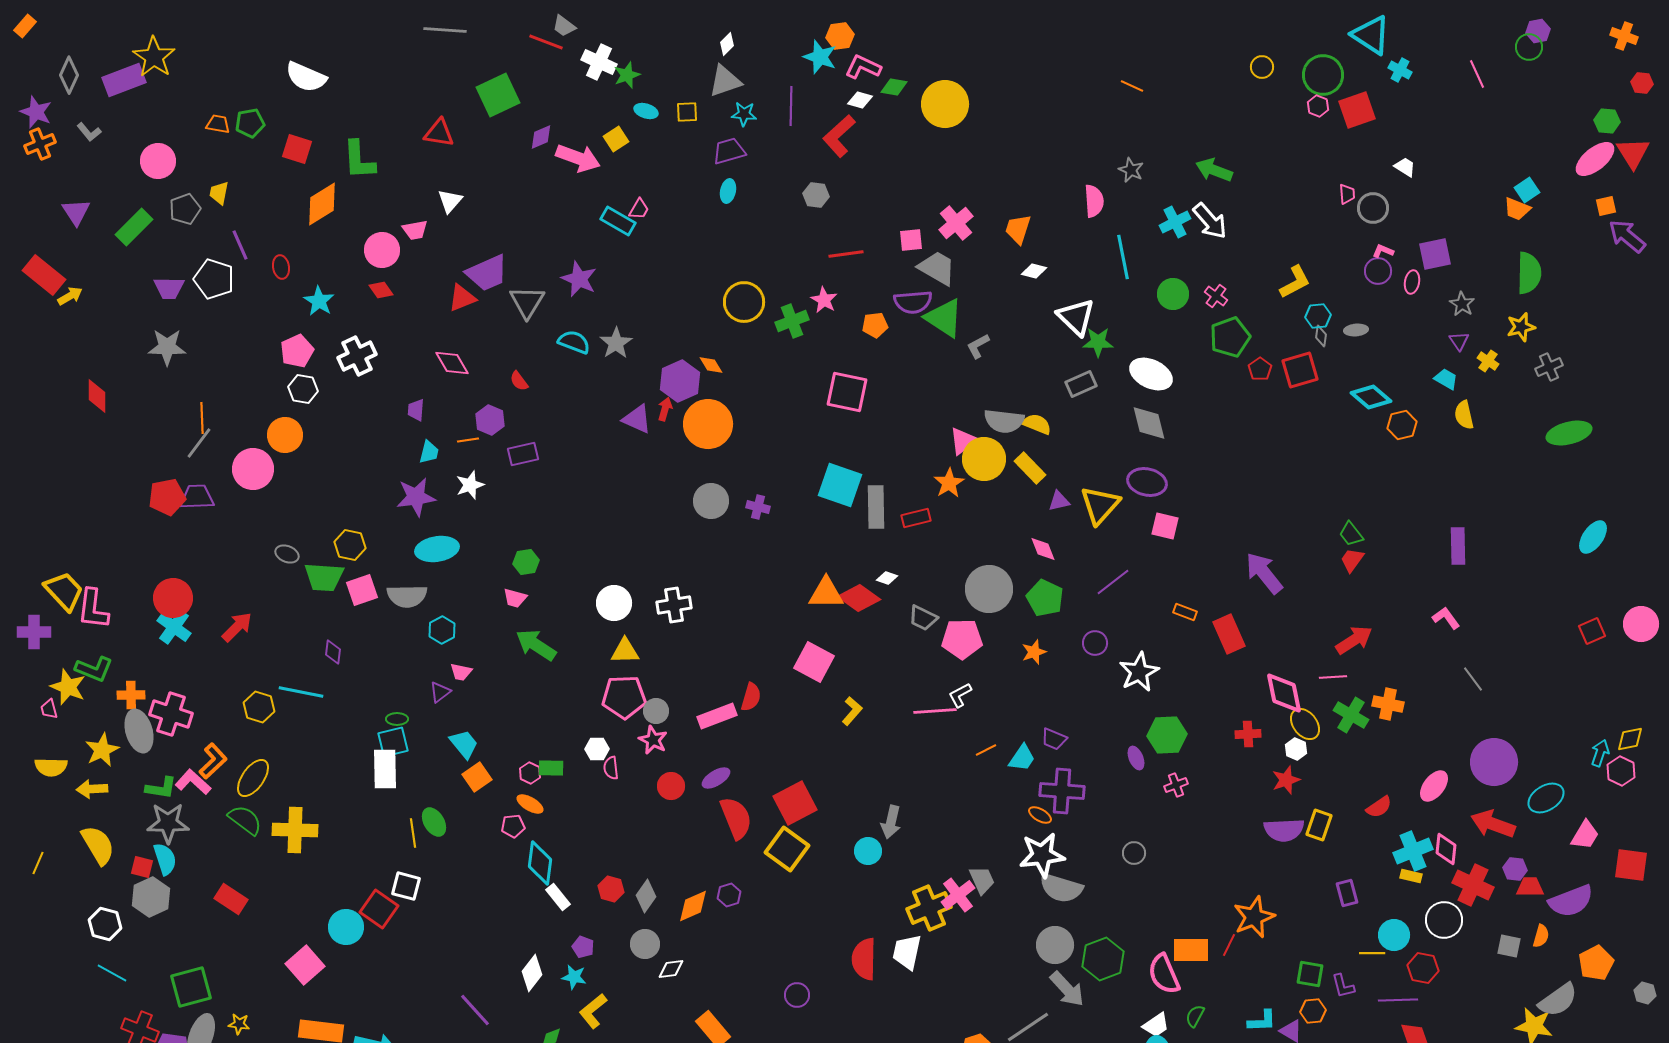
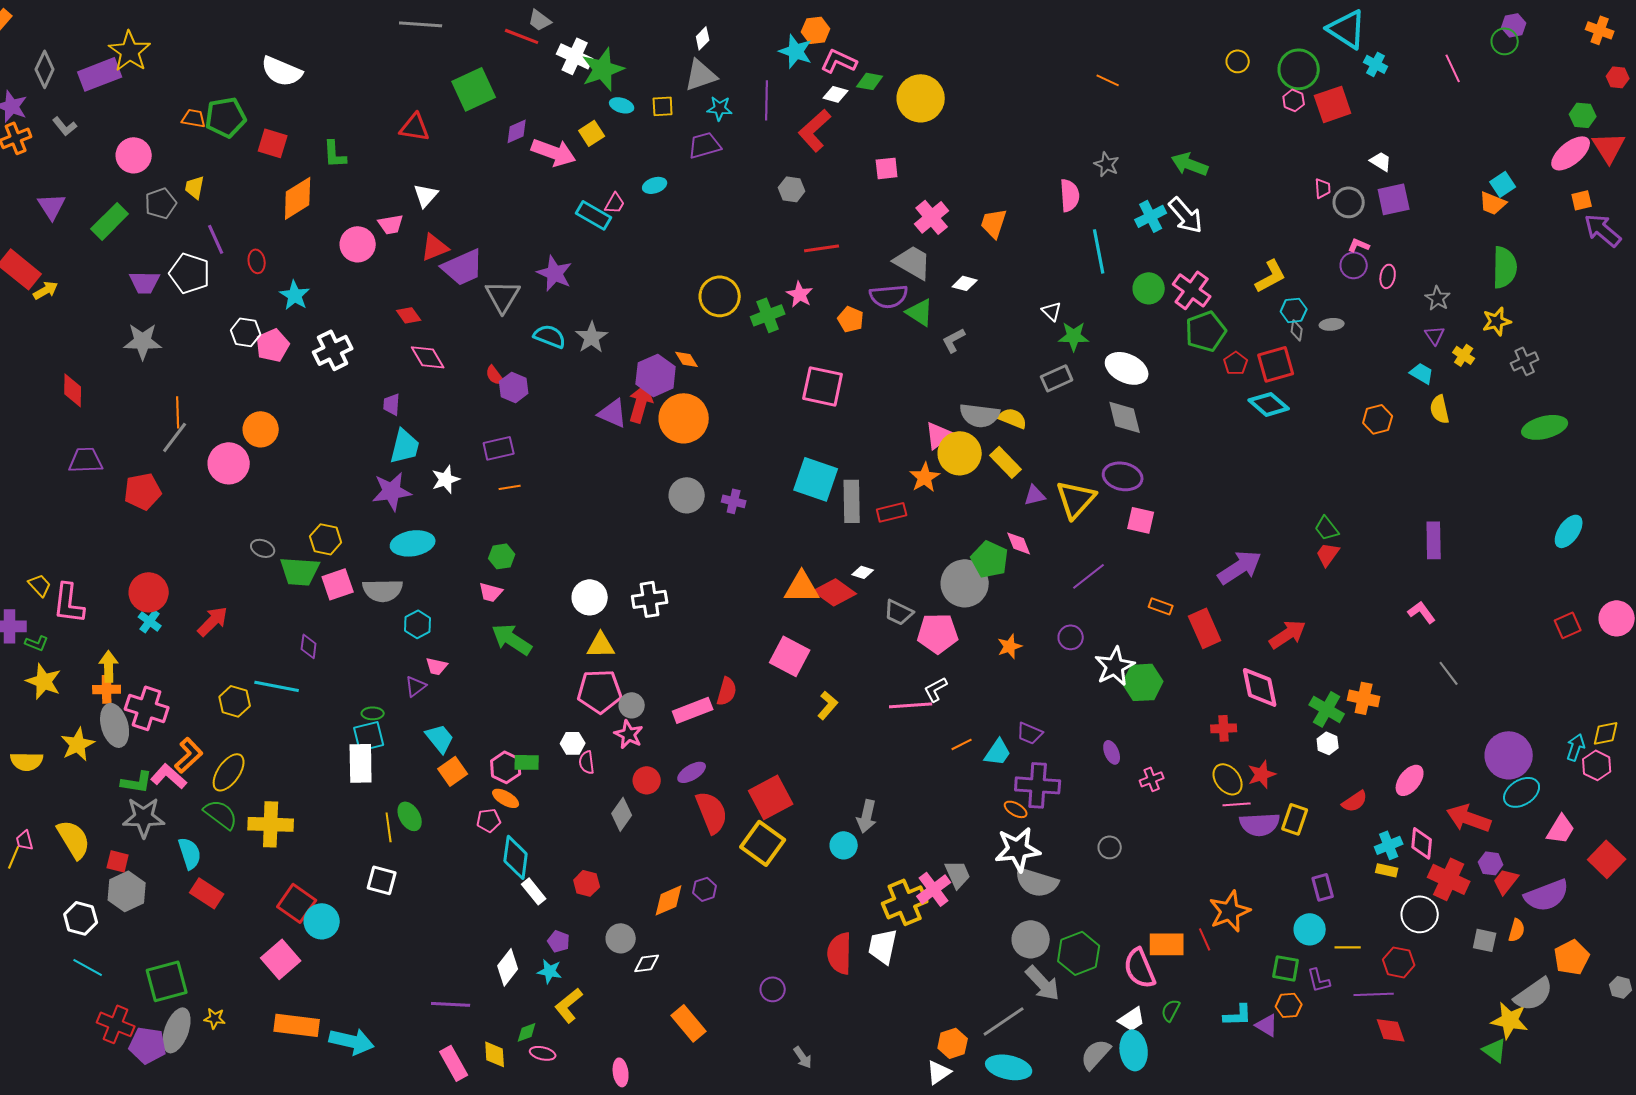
green star: (627, 75) -> (603, 69), size x1.6
green pentagon: (250, 123) -> (226, 117), size x1.4
green L-shape: (359, 160) -> (335, 154), size x0.7
cyan ellipse: (728, 191) -> (655, 185), moved, turned 60
pink square: (911, 240) -> (887, 168), moved
purple square: (1435, 254) -> (1394, 199), moved
white diamond: (1034, 271) -> (965, 283), moved
red diamond: (381, 290) -> (409, 315), moved
pink cross: (1216, 296) -> (1192, 290), size x1.6
red triangle: (462, 298) -> (435, 247), moved
white triangle: (1076, 317) -> (1052, 311), size x0.5
green triangle: (944, 318) -> (920, 312), size x0.7
orange pentagon: (875, 325) -> (851, 319), turned 30
white hexagon: (303, 389) -> (246, 332), moved
cyan diamond: (1371, 397) -> (1269, 404), moved
red arrow: (665, 409) -> (641, 403), size x1.6
purple hexagon: (490, 420) -> (514, 387), moved
orange line: (468, 440) -> (510, 487), moved
cyan trapezoid: (429, 452) -> (405, 446), size x1.5
purple trapezoid: (197, 497) -> (86, 460), moved
purple arrow: (1264, 573) -> (1240, 567), turned 96
yellow trapezoid: (64, 591) -> (40, 585), size x0.6
green pentagon: (1045, 598) -> (990, 559), moved
cyan cross: (174, 627) -> (150, 621), size x0.7
red arrow: (1354, 640) -> (1288, 634), moved
green L-shape: (94, 669) -> (37, 643), moved, size x0.6
pink line: (1333, 677) -> (1237, 804), moved
pink trapezoid: (49, 709) -> (25, 840), moved
yellow ellipse: (1305, 724) -> (1228, 779), moved
green hexagon: (1167, 735) -> (1143, 682), moved
white hexagon: (1296, 749) -> (1328, 743), moved
purple circle: (1494, 762) -> (1509, 755), moved
pink hexagon: (530, 773) -> (506, 767), size x1.4
yellow arrow: (92, 789) -> (109, 666), moved, turned 92
cyan cross: (1413, 851) -> (1389, 845), size x0.7
cyan semicircle: (165, 859) -> (190, 853), moved
red square: (1631, 865) -> (1607, 859), turned 36
red trapezoid: (1530, 887) -> (1506, 881), turned -52
gray diamond: (646, 896) -> (622, 814), moved
red square: (379, 909) -> (297, 903), moved
cyan circle: (1394, 935) -> (1310, 929), moved
red line: (1229, 945) -> (1205, 939), turned -50
purple line: (475, 1010) -> (451, 1004), turned -45

